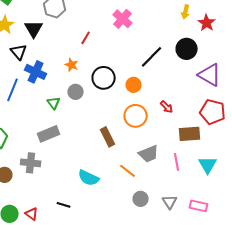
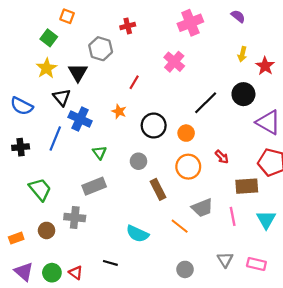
gray circle: (76, 92) -> (138, 161), moved
gray circle: (141, 199) -> (185, 269), moved

